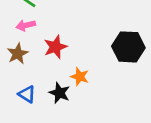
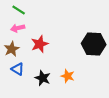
orange star: (80, 77) -> (68, 76), moved
blue triangle: (27, 94) -> (18, 69), moved

